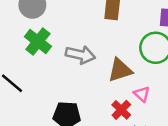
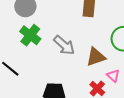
gray arrow: (80, 55) -> (64, 45), turned 30

